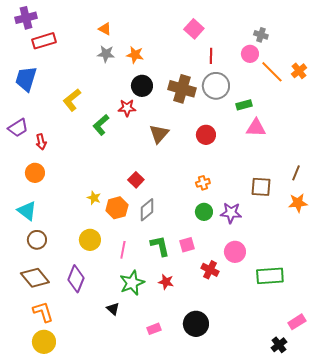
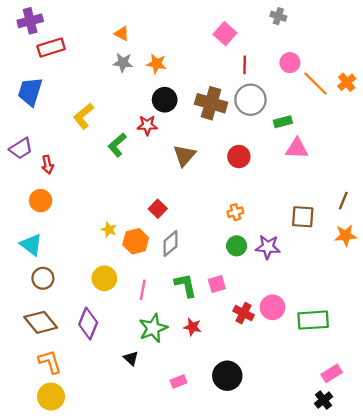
gray cross: (261, 35) -> (278, 16), moved
pink circle: (235, 252) -> (273, 307), moved
pink rectangle: (297, 322) -> (332, 373), moved

